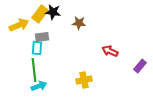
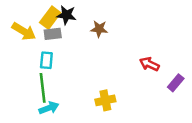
yellow arrow: (19, 25) -> (24, 31), turned 54
gray rectangle: (42, 37) -> (53, 34), moved
red arrow: (110, 51) -> (149, 64), moved

